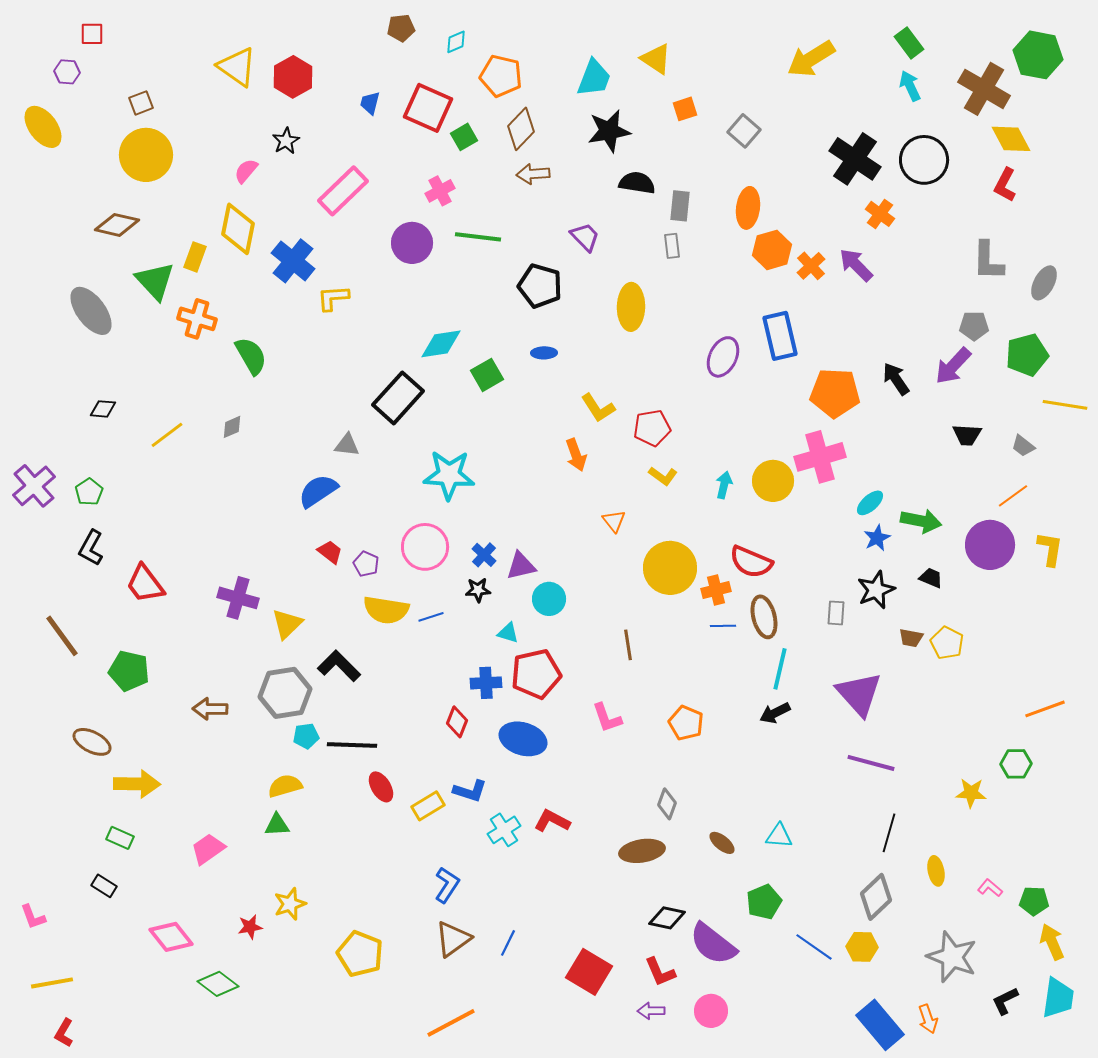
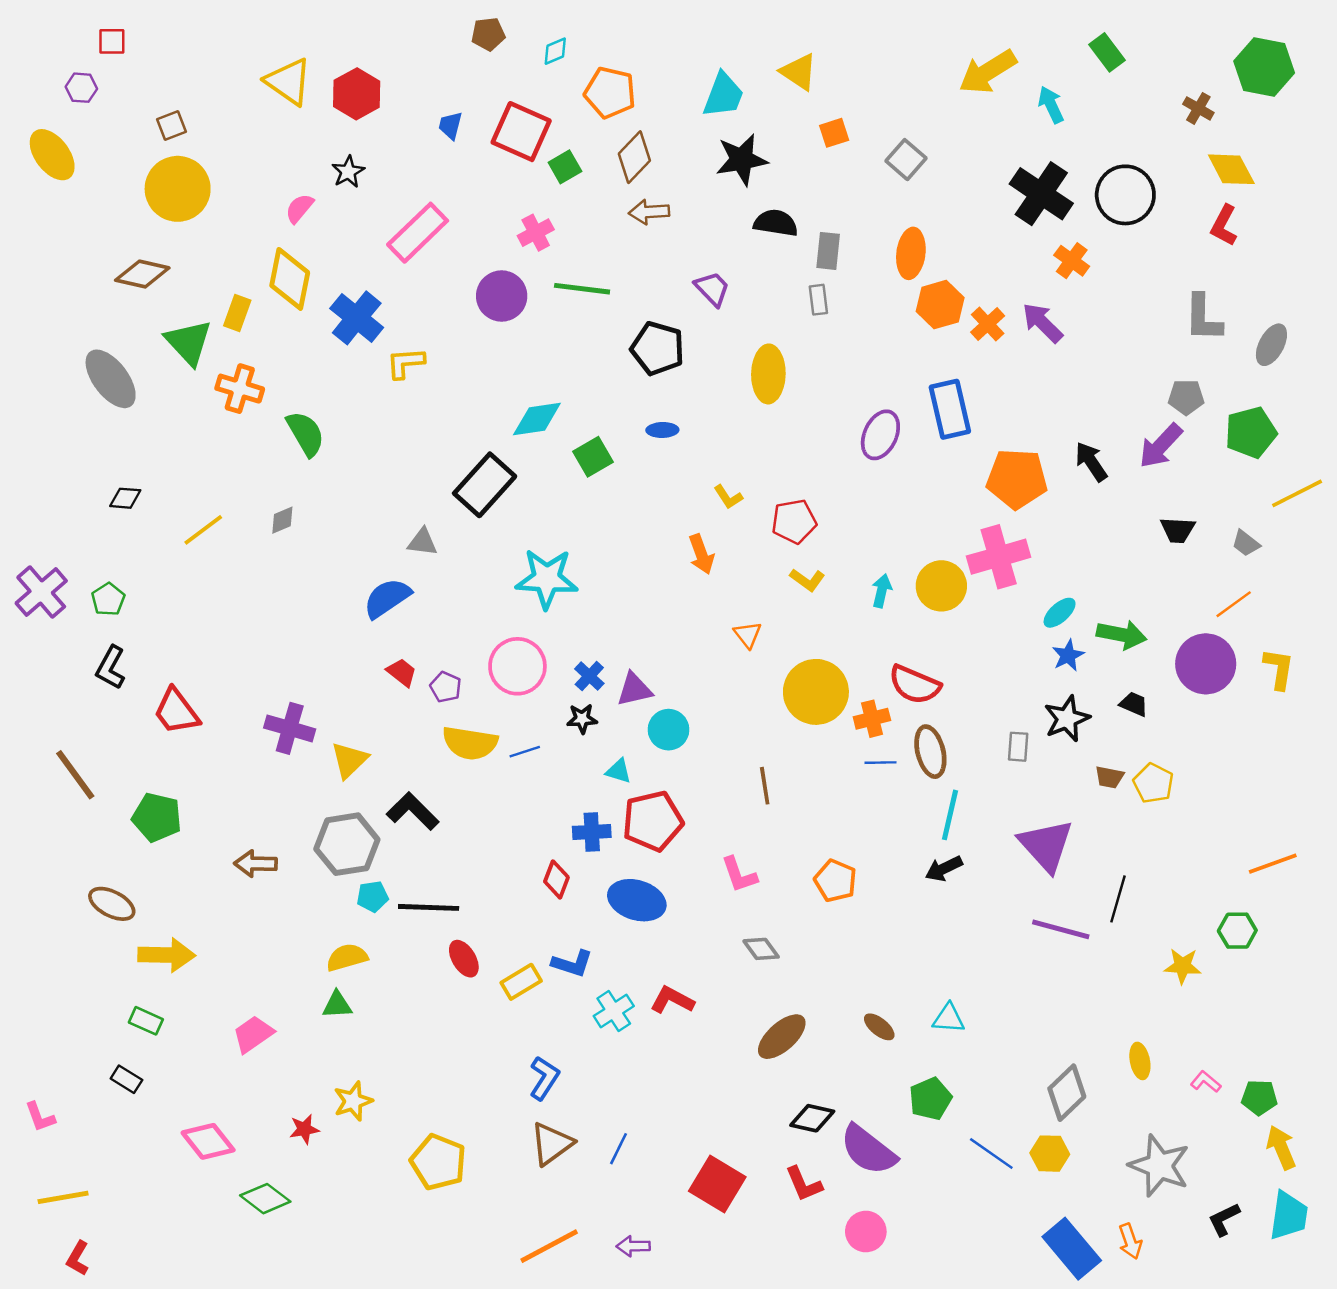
cyan arrow: (910, 86) -> (1051, 105), moved
brown cross: (984, 89) -> (1198, 108), size x0.5
yellow line: (1065, 405) -> (1297, 493), turned -36
yellow L-shape: (598, 408) -> (728, 497), size x0.7
gray diamond: (667, 804) -> (761, 949), moved, turned -56
black line: (889, 833) -> (1118, 899), moved
brown ellipse: (642, 851) -> (782, 1037), turned -33
purple arrow: (651, 1011) -> (633, 1246), moved

